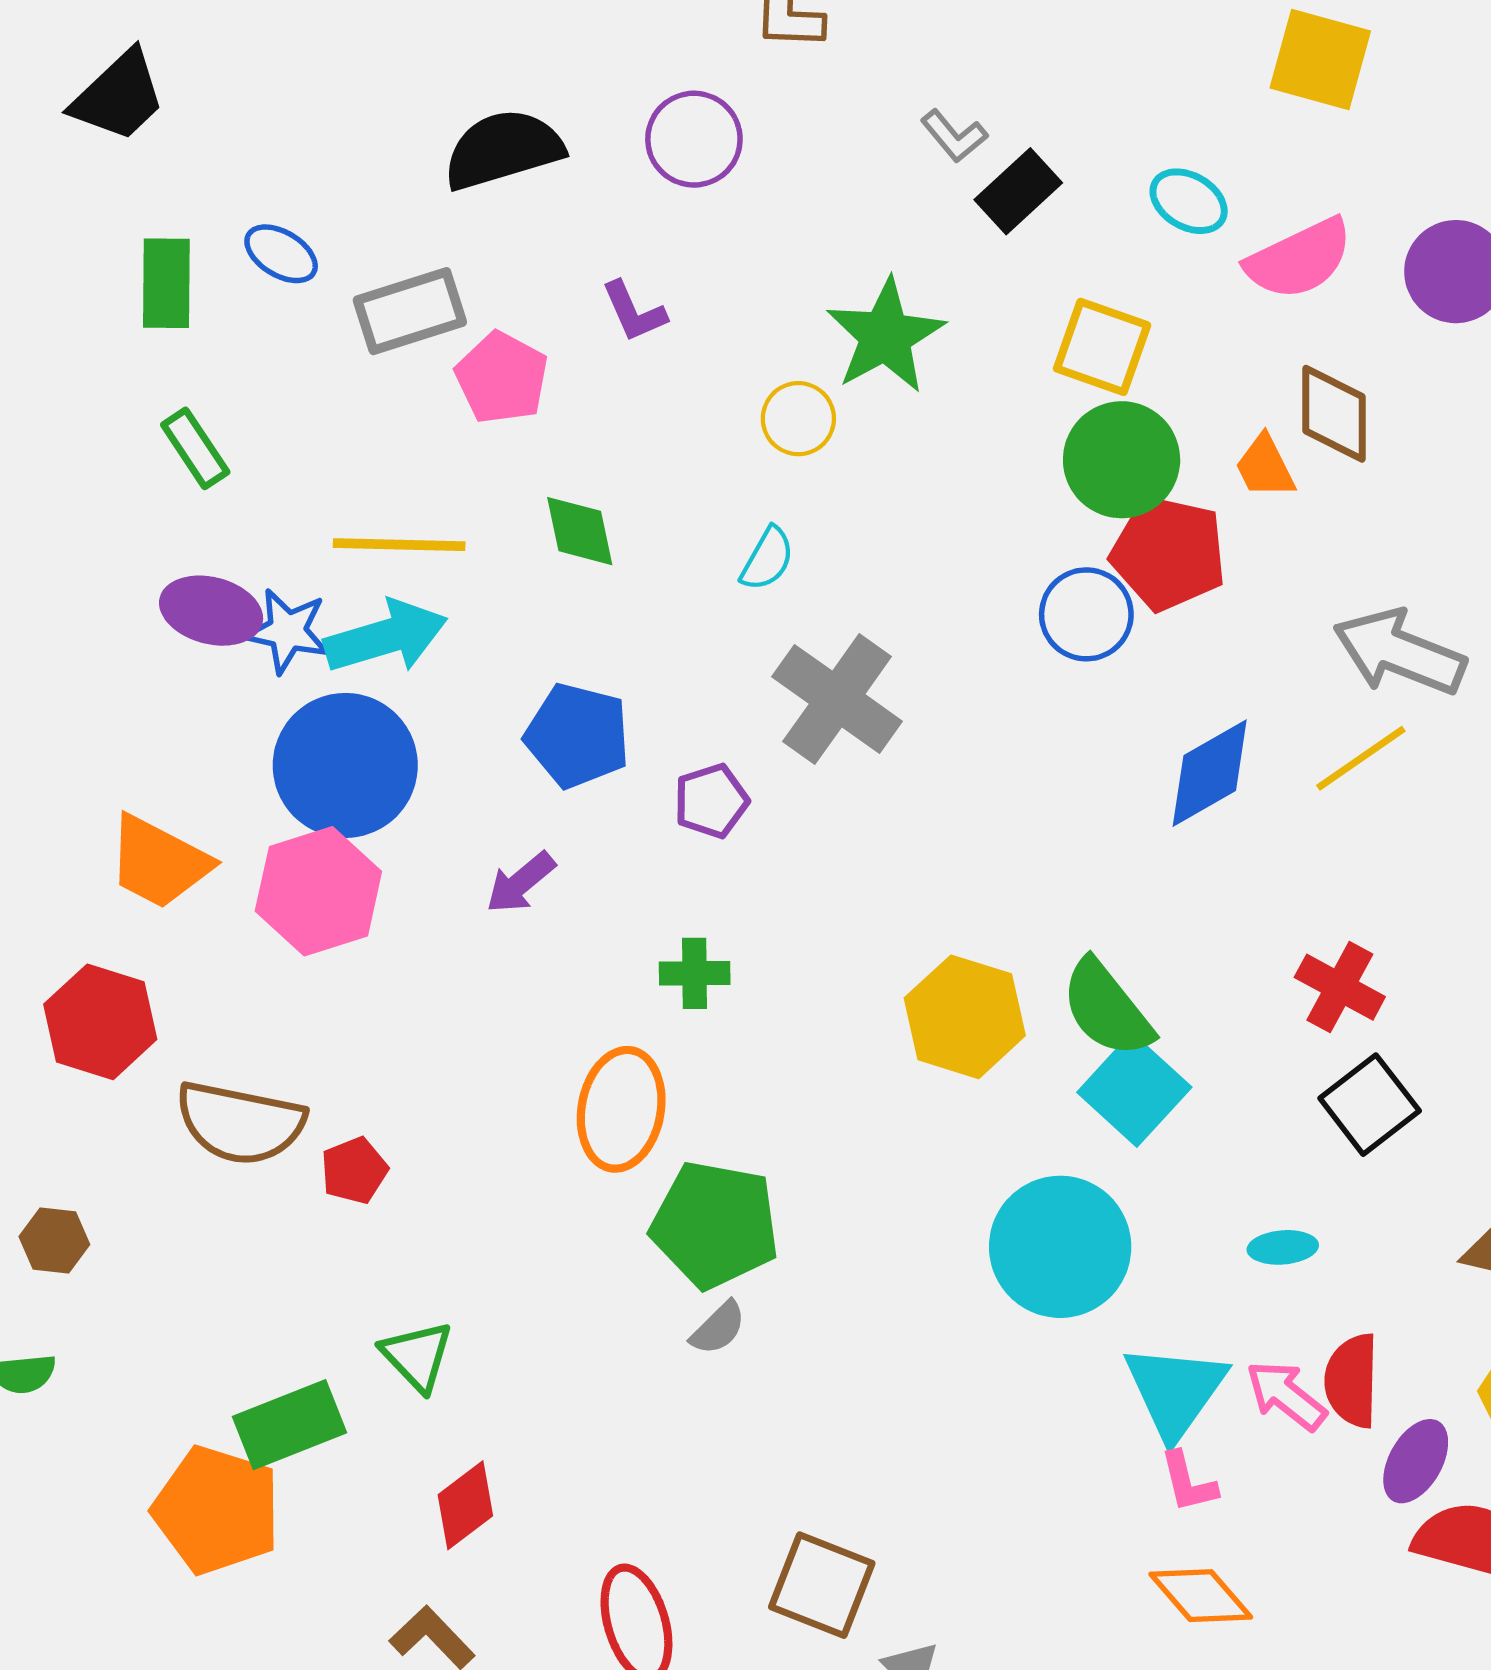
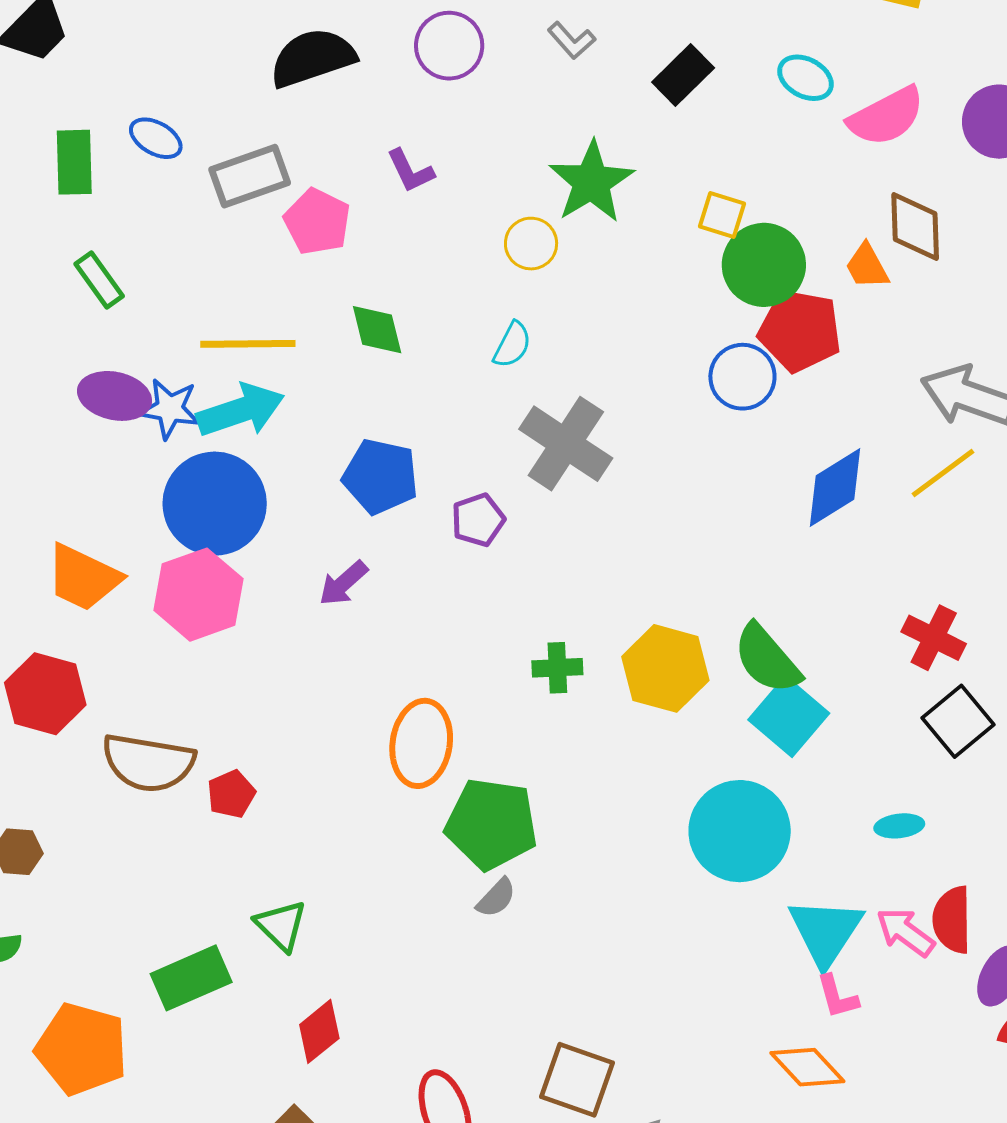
gray L-shape: (954, 136) -> (572, 40), moved
yellow square: (1102, 347) -> (722, 215), moved, size x0.7
green cross: (695, 973) -> (557, 668), moved
orange pentagon: (217, 1510) -> (82, 1049), moved
orange diamond: (1201, 1596) -> (807, 1067), moved

